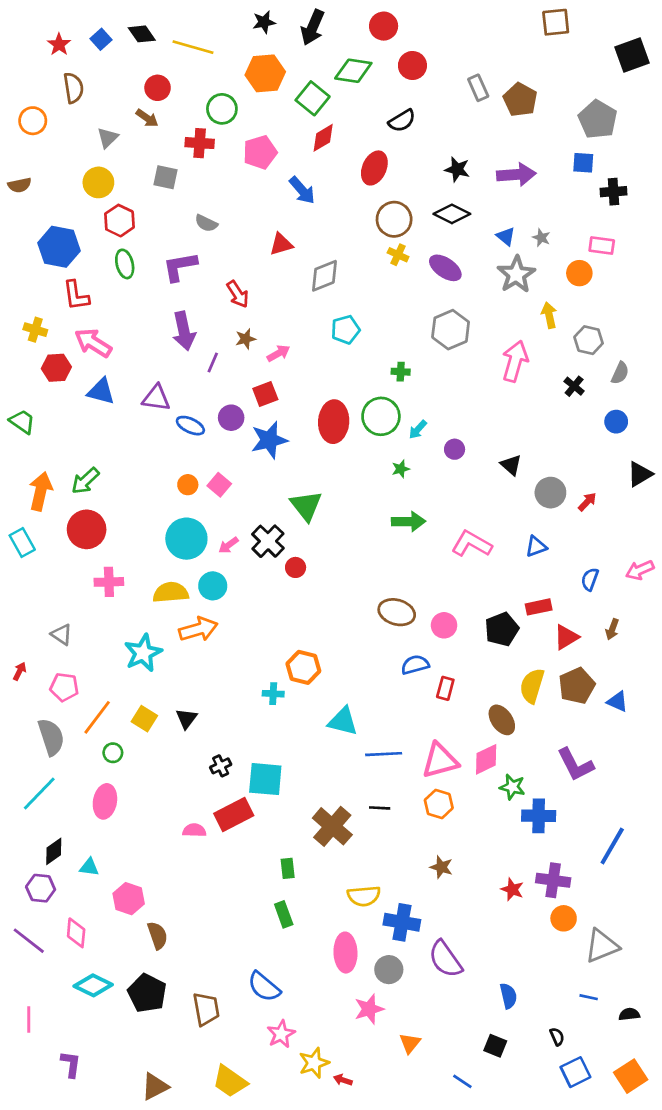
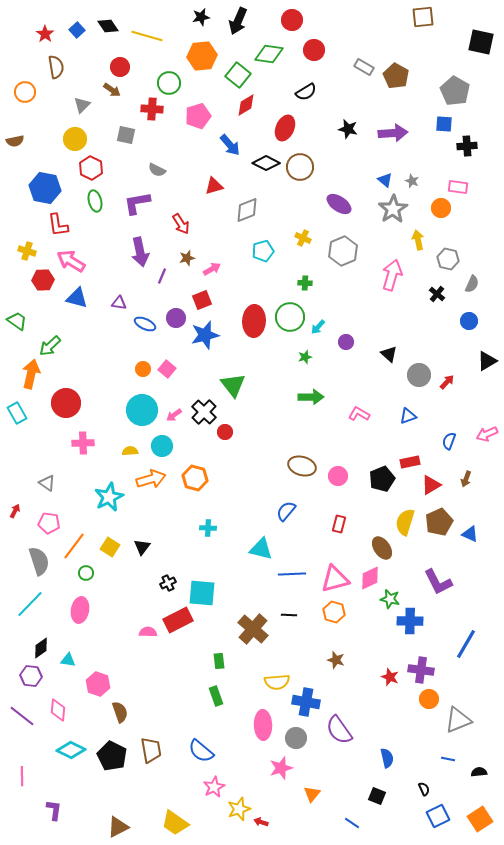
black square: (632, 55) -> (481, 42), turned 32
gray rectangle: (478, 88) -> (364, 67), turned -36
black diamond: (452, 214) -> (266, 163), moved
yellow cross: (398, 255) -> (303, 238), moved
purple triangle: (156, 398) -> (119, 303), size x0.7
green arrow: (85, 481) -> (50, 346), moved
pink L-shape: (472, 544) -> (359, 414), size x0.7
yellow semicircle: (171, 592) -> (130, 451), size x0.6
blue semicircle: (415, 665) -> (286, 511), moved, turned -35
orange hexagon: (303, 667) -> (195, 478), moved
brown trapezoid: (206, 1009) -> (151, 750), moved

